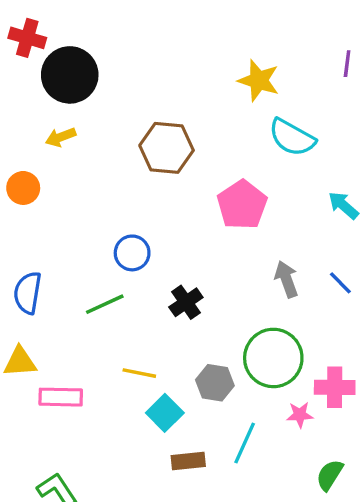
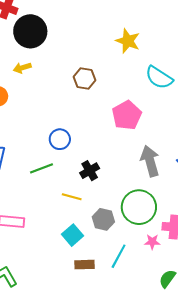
yellow star: (259, 80) -> (128, 41), moved
brown hexagon: (167, 148) -> (85, 78), size x0.7
gray arrow: (286, 279) -> (150, 161), size x1.4
yellow line: (139, 373) -> (72, 197), moved

